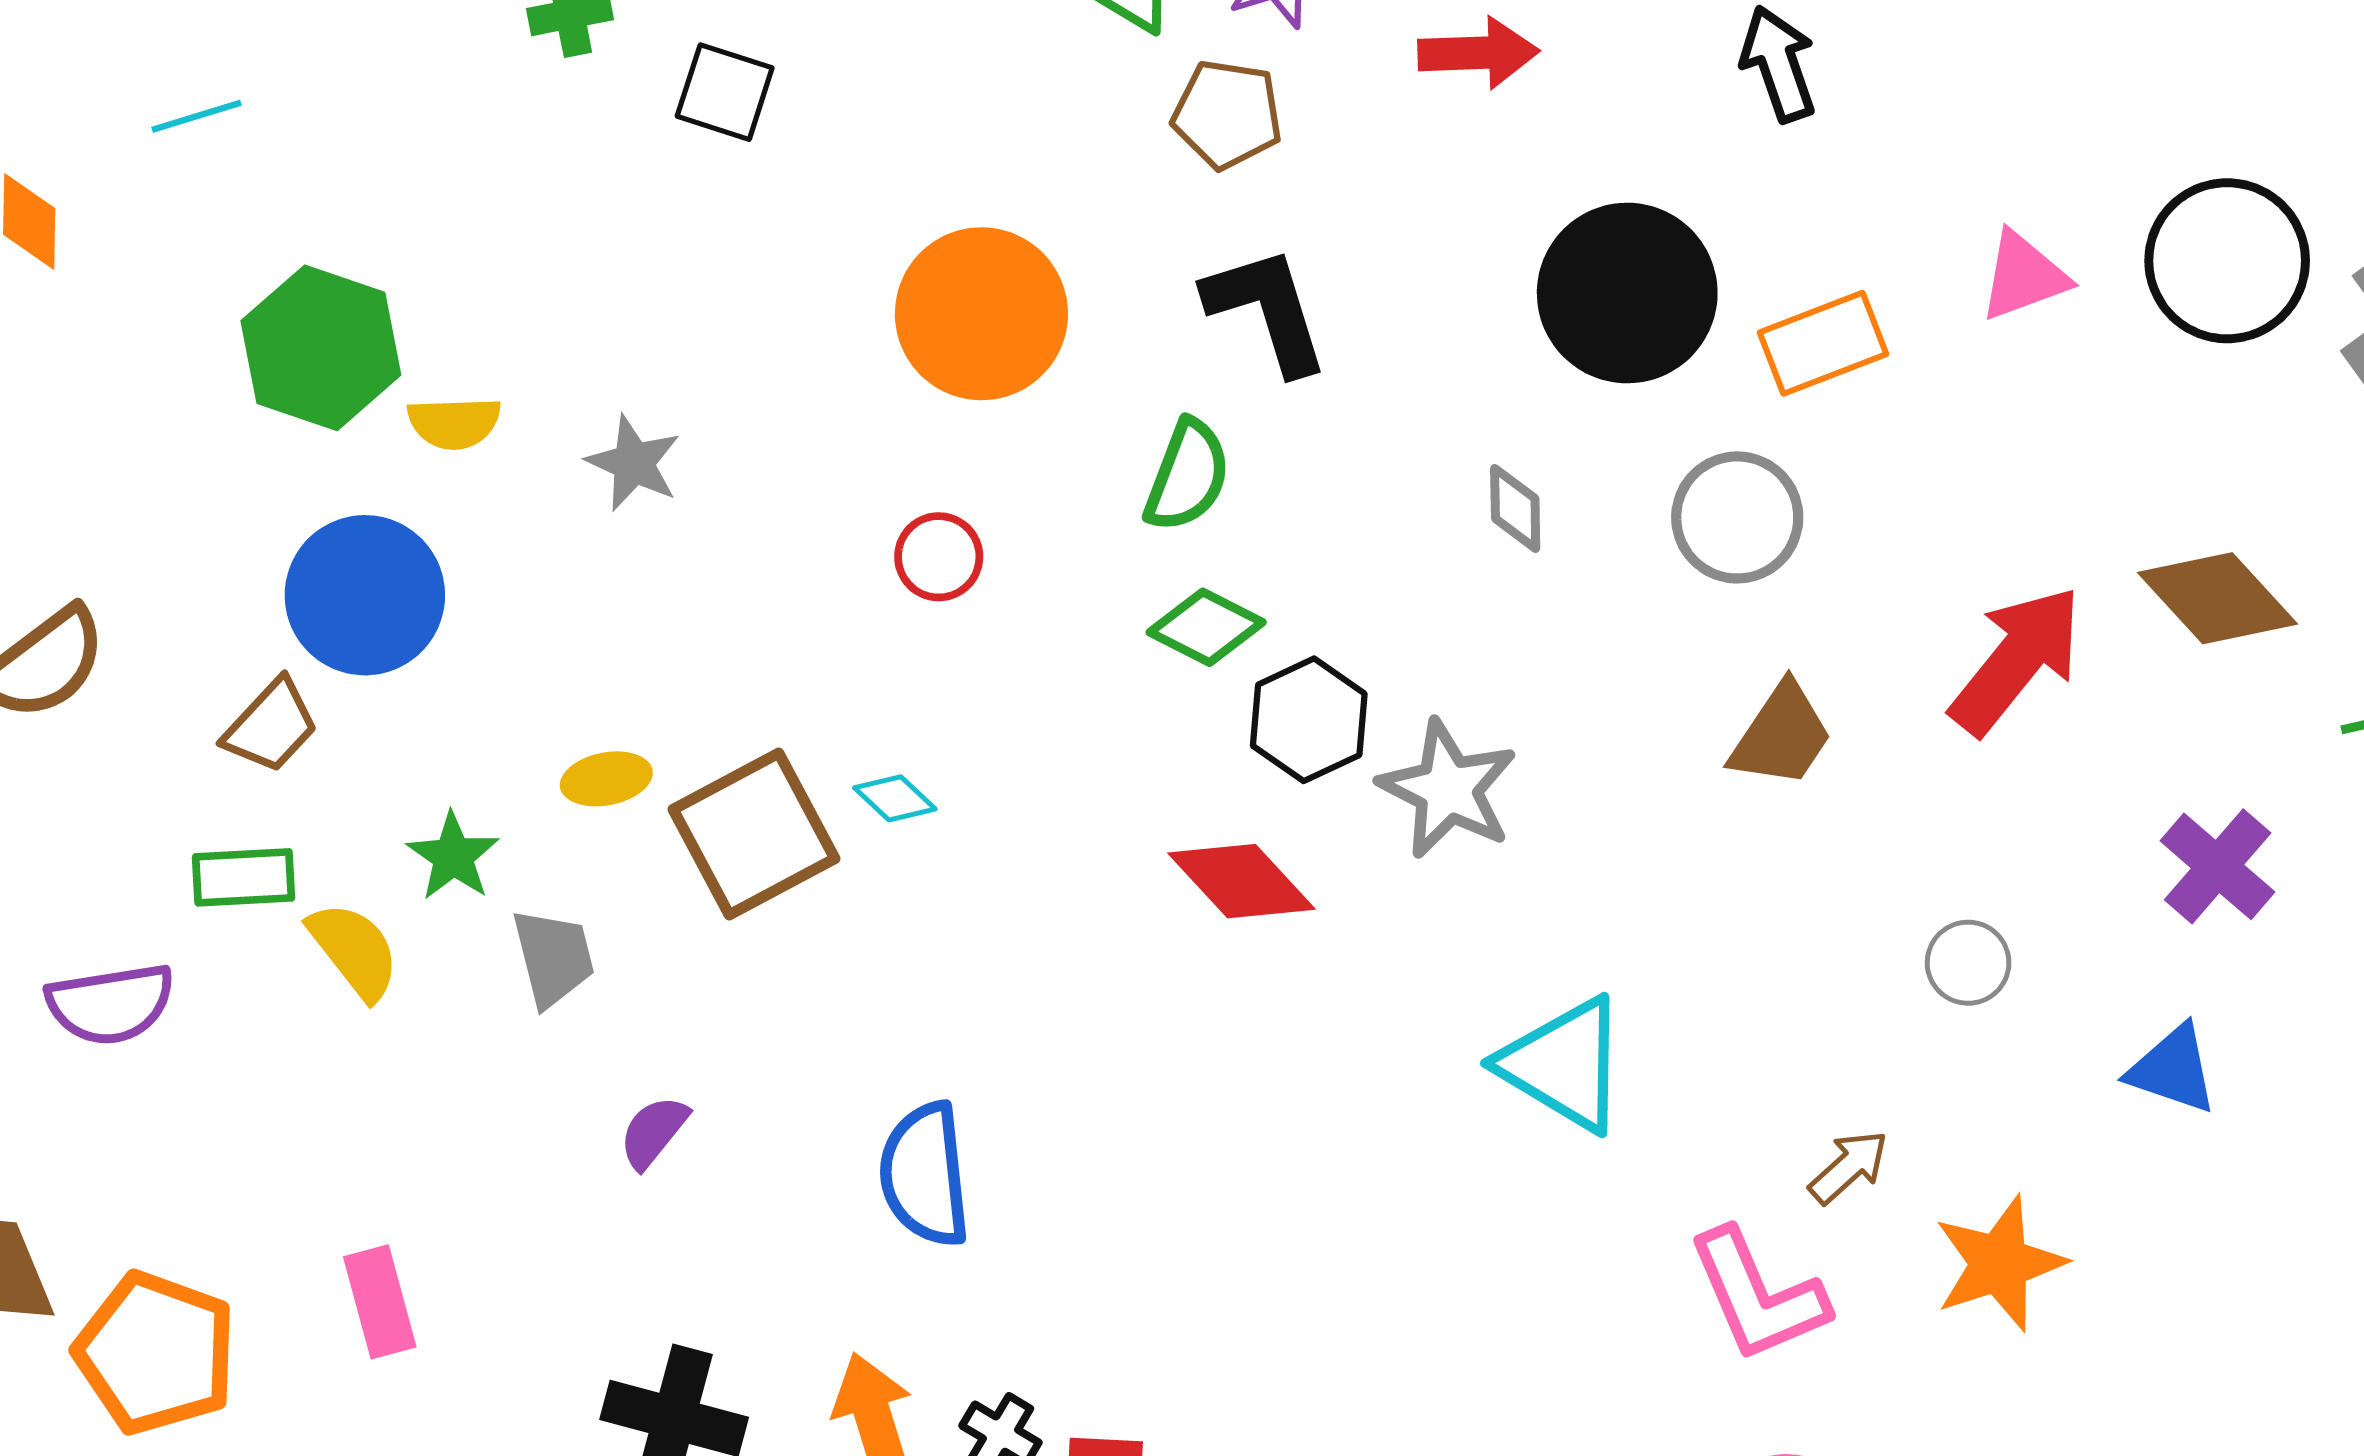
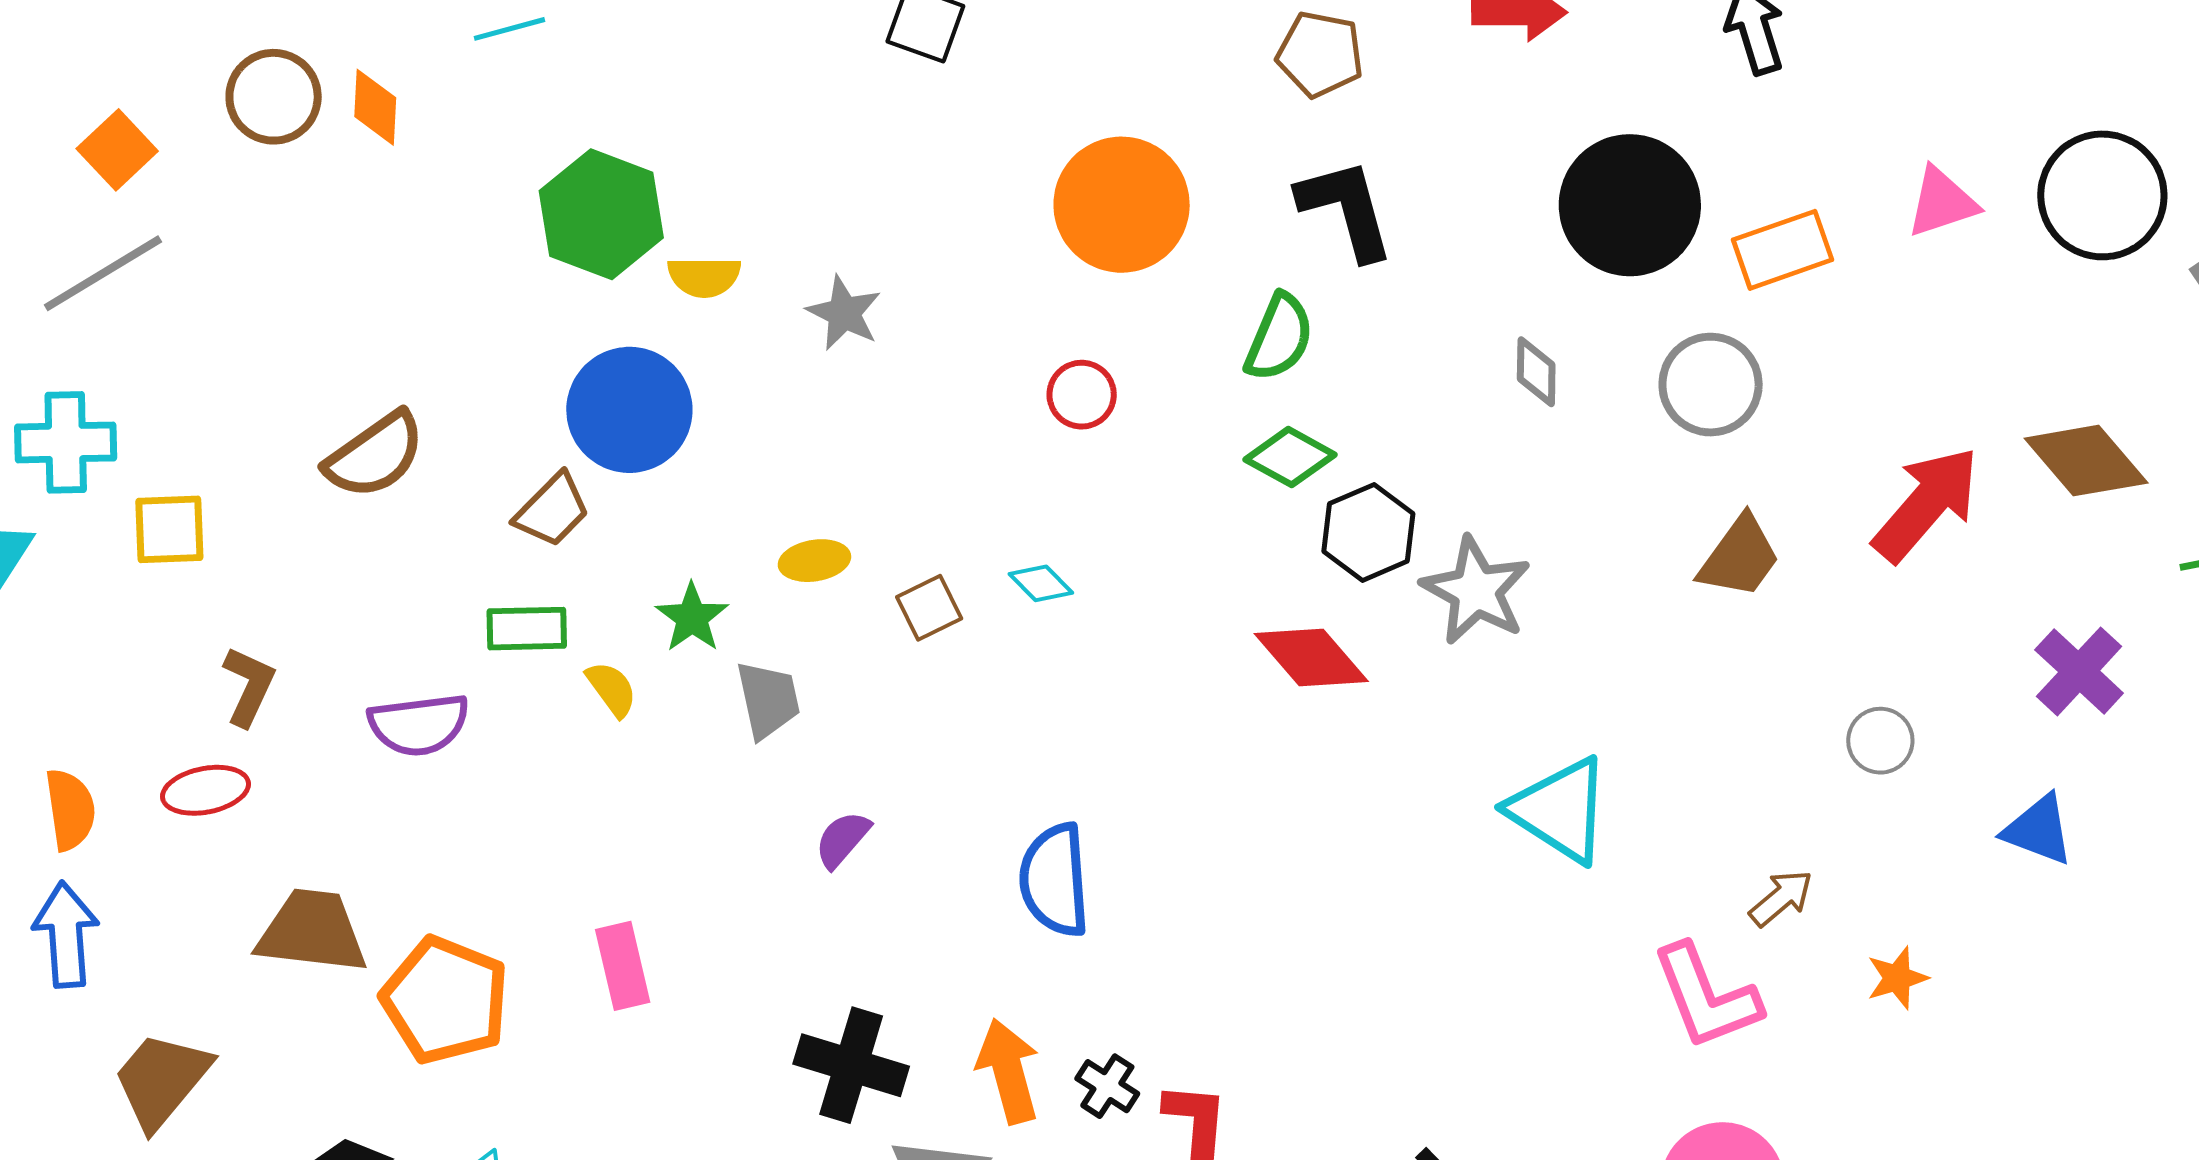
brown square: (754, 834) -> (929, 608), size x0.5
yellow semicircle: (354, 950) -> (612, 689), size x0.7
orange star: (1999, 1263) -> (1897, 978), size x0.6

